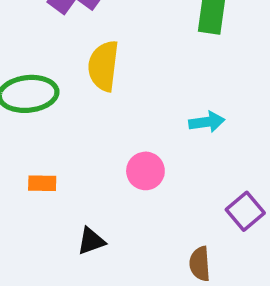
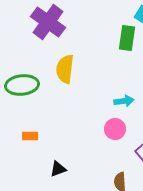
pink circle: (145, 171) -> (115, 129), moved

